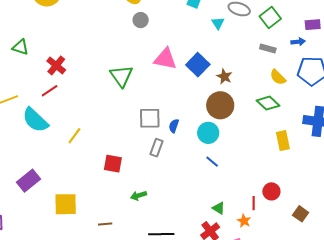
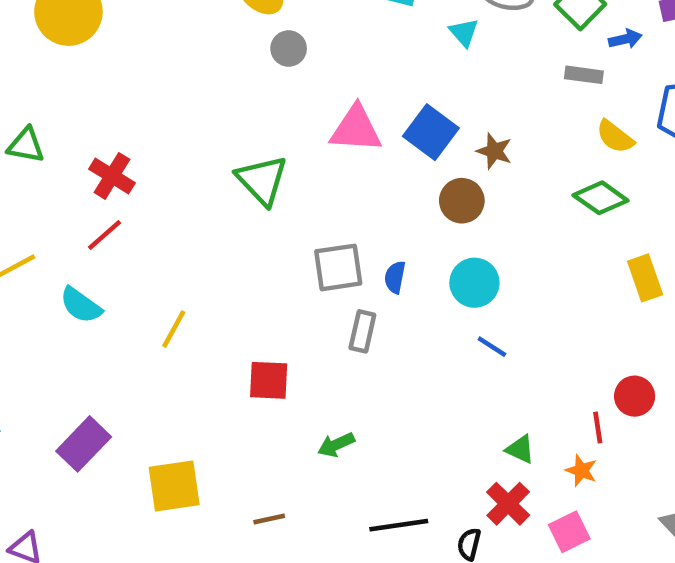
blue arrow: (298, 42) -> (625, 39), moved
brown circle: (220, 105) -> (462, 201), moved, size x0.7
cyan semicircle: (35, 120) -> (81, 305), size x0.7

